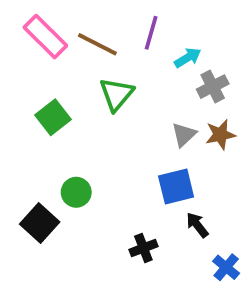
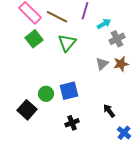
green square: (53, 117) -> (34, 39), moved
blue square: (176, 186) -> (69, 91), moved
black cross: (143, 248) -> (72, 123), moved

